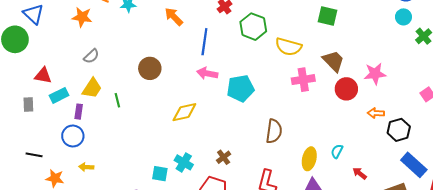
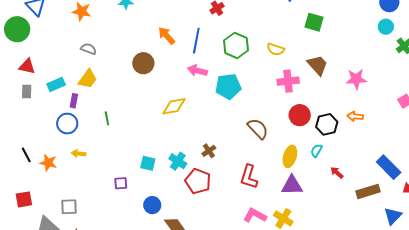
orange arrow: (174, 17) -> (167, 36), moved
green hexagon: (253, 27) -> (236, 45), moved
yellow semicircle: (288, 47) -> (276, 49), size x0.7
gray semicircle: (91, 56) -> (89, 49), turned -119
red triangle: (43, 76) -> (27, 66), moved
red circle: (346, 89) -> (300, 115), moved
green line: (117, 100) -> (107, 118), moved
black hexagon: (399, 130) -> (327, 124), moved
brown semicircle: (274, 131) -> (258, 129), turned -55
black line: (34, 155) -> (26, 155), moved, turned 49
cyan cross: (184, 162) -> (178, 161), moved

